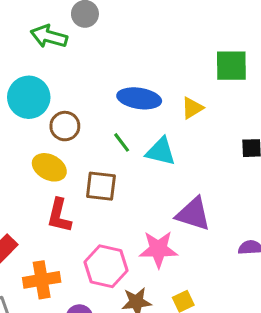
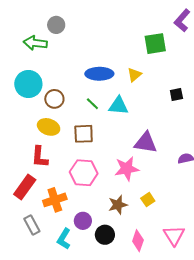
red L-shape: (59, 216) -> (40, 157), moved
pink hexagon: (106, 266) -> (84, 173), moved

